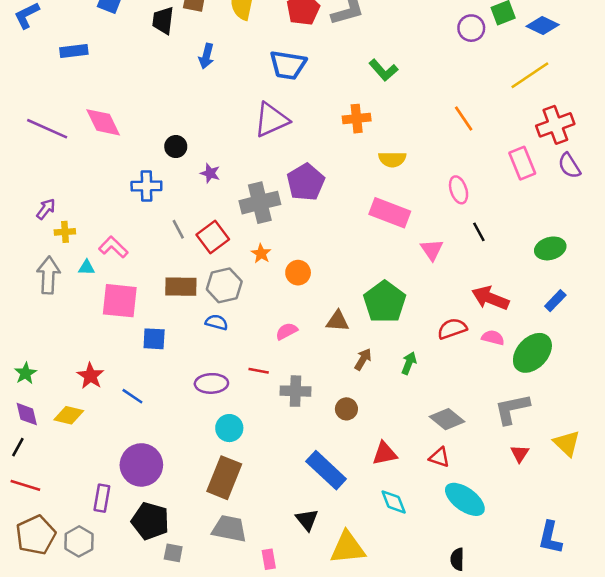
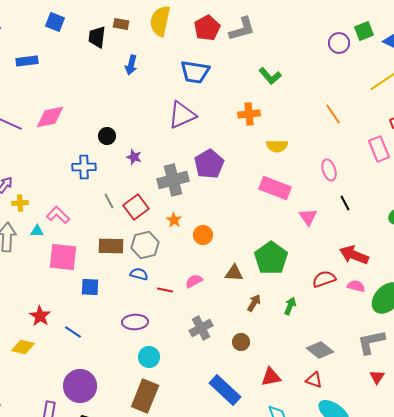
pink diamond: (103, 122) -> (50, 117), turned -76
red line: (259, 371) -> (165, 290), moved
gray cross: (295, 391) -> (201, 328), turned -30

